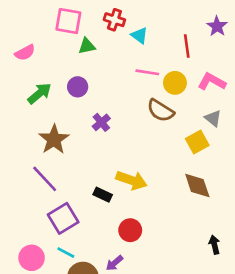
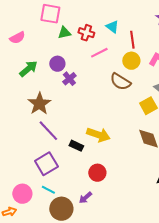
red cross: (114, 20) -> (86, 33), moved
cyan triangle: (139, 36) -> (112, 27), moved
red line: (187, 46) -> (132, 40), moved
pink line: (147, 72) -> (99, 53), moved, turned -36
purple cross: (101, 122) -> (69, 79), moved
purple line: (45, 179) -> (48, 131), moved

